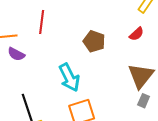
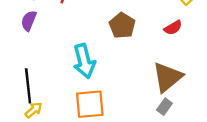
purple semicircle: (16, 54) -> (29, 21), turned 72

